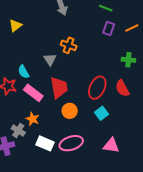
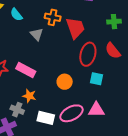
cyan semicircle: (24, 72) -> (16, 15), moved
red trapezoid: (59, 88) -> (75, 28), moved
cyan square: (102, 113) -> (96, 79), turned -32
pink triangle: (111, 145) -> (96, 110), moved

